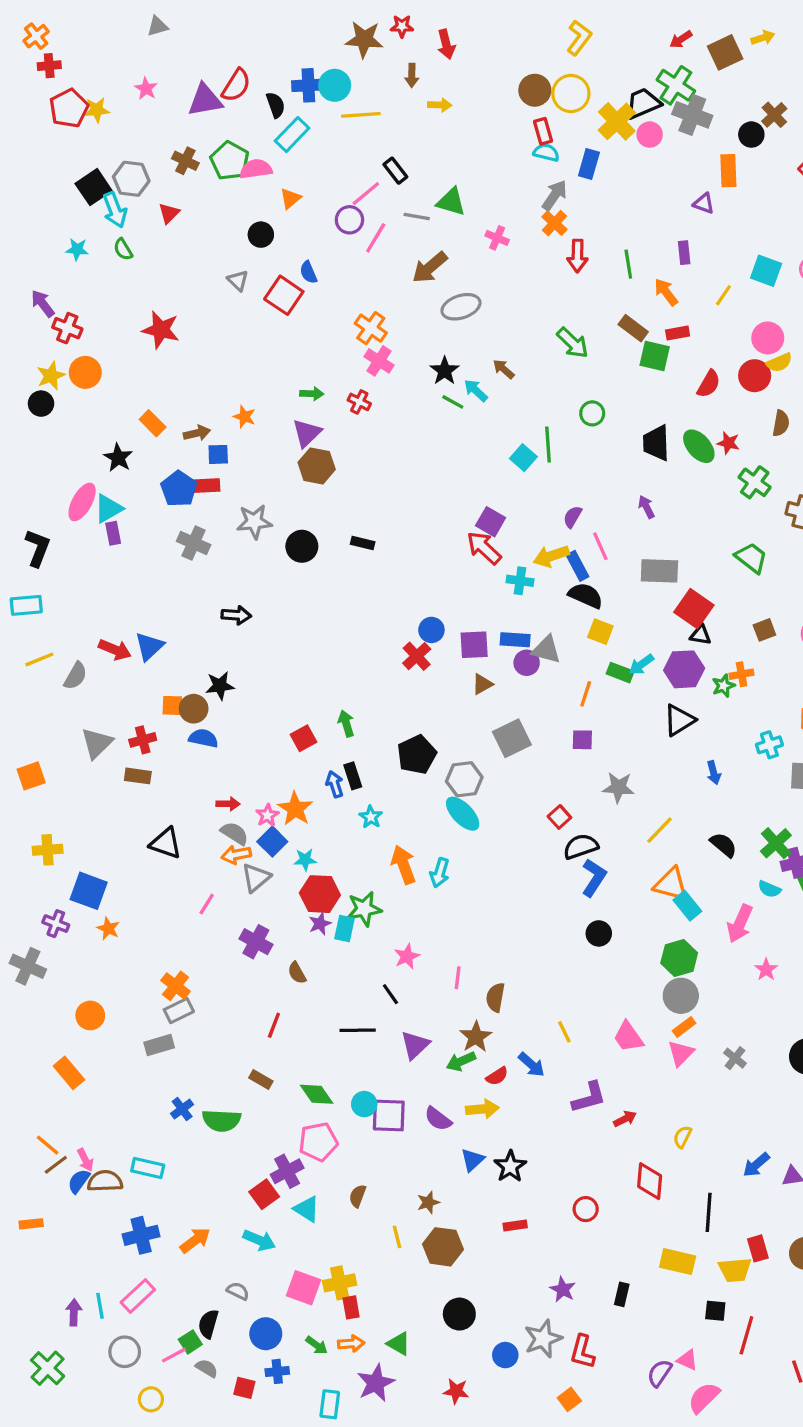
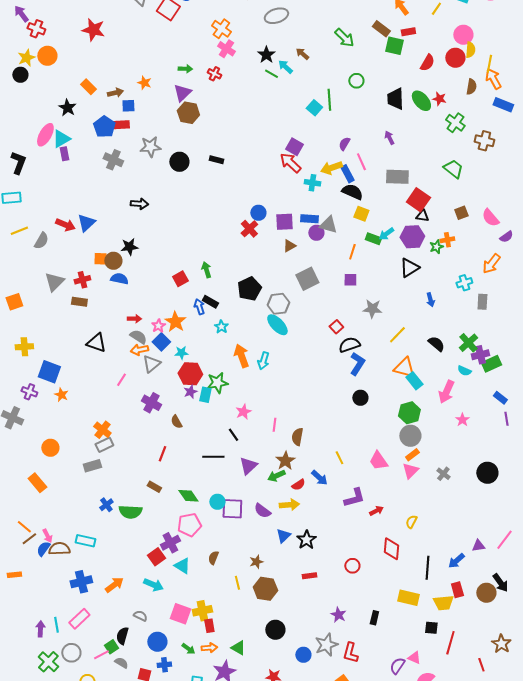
yellow semicircle: (779, 363) -> (470, 50), turned -63
black rectangle: (353, 776) -> (210, 302), turned -42
blue arrow: (756, 1165) -> (456, 561), moved
green cross: (48, 1368) -> (48, 662), moved

